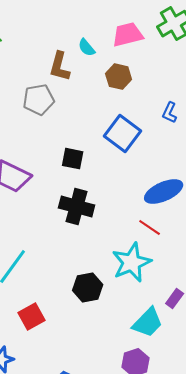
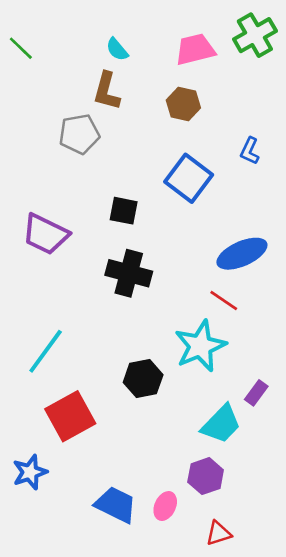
cyan semicircle: (87, 48) -> (117, 49), moved
red square: (32, 317) -> (70, 416), size x1.4

